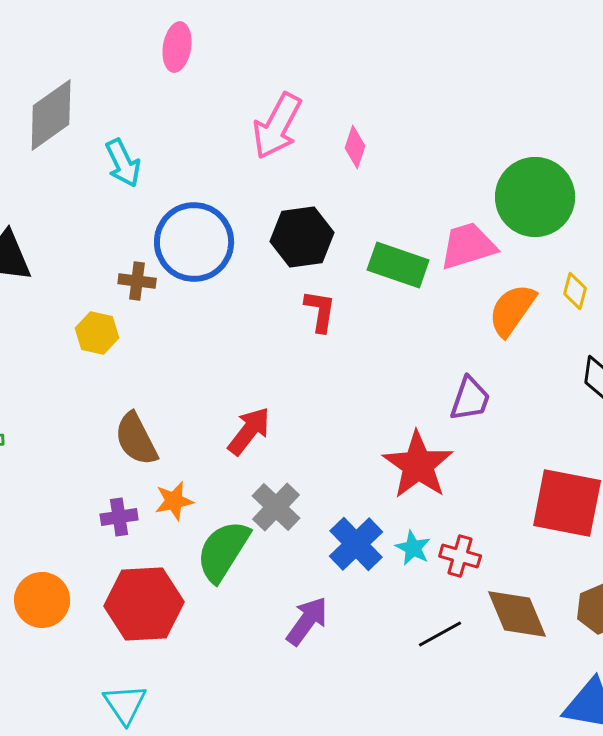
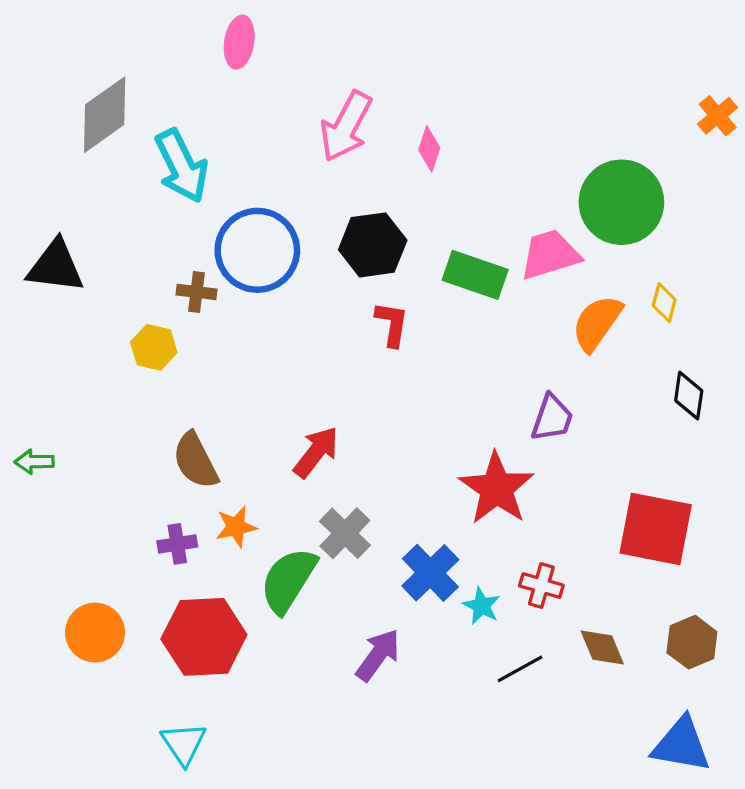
cyan arrow: (123, 163) -> (182, 166), size x1.4
cyan star: (413, 548) -> (482, 606), moved
brown diamond: (517, 614) -> (602, 648), size x0.7

